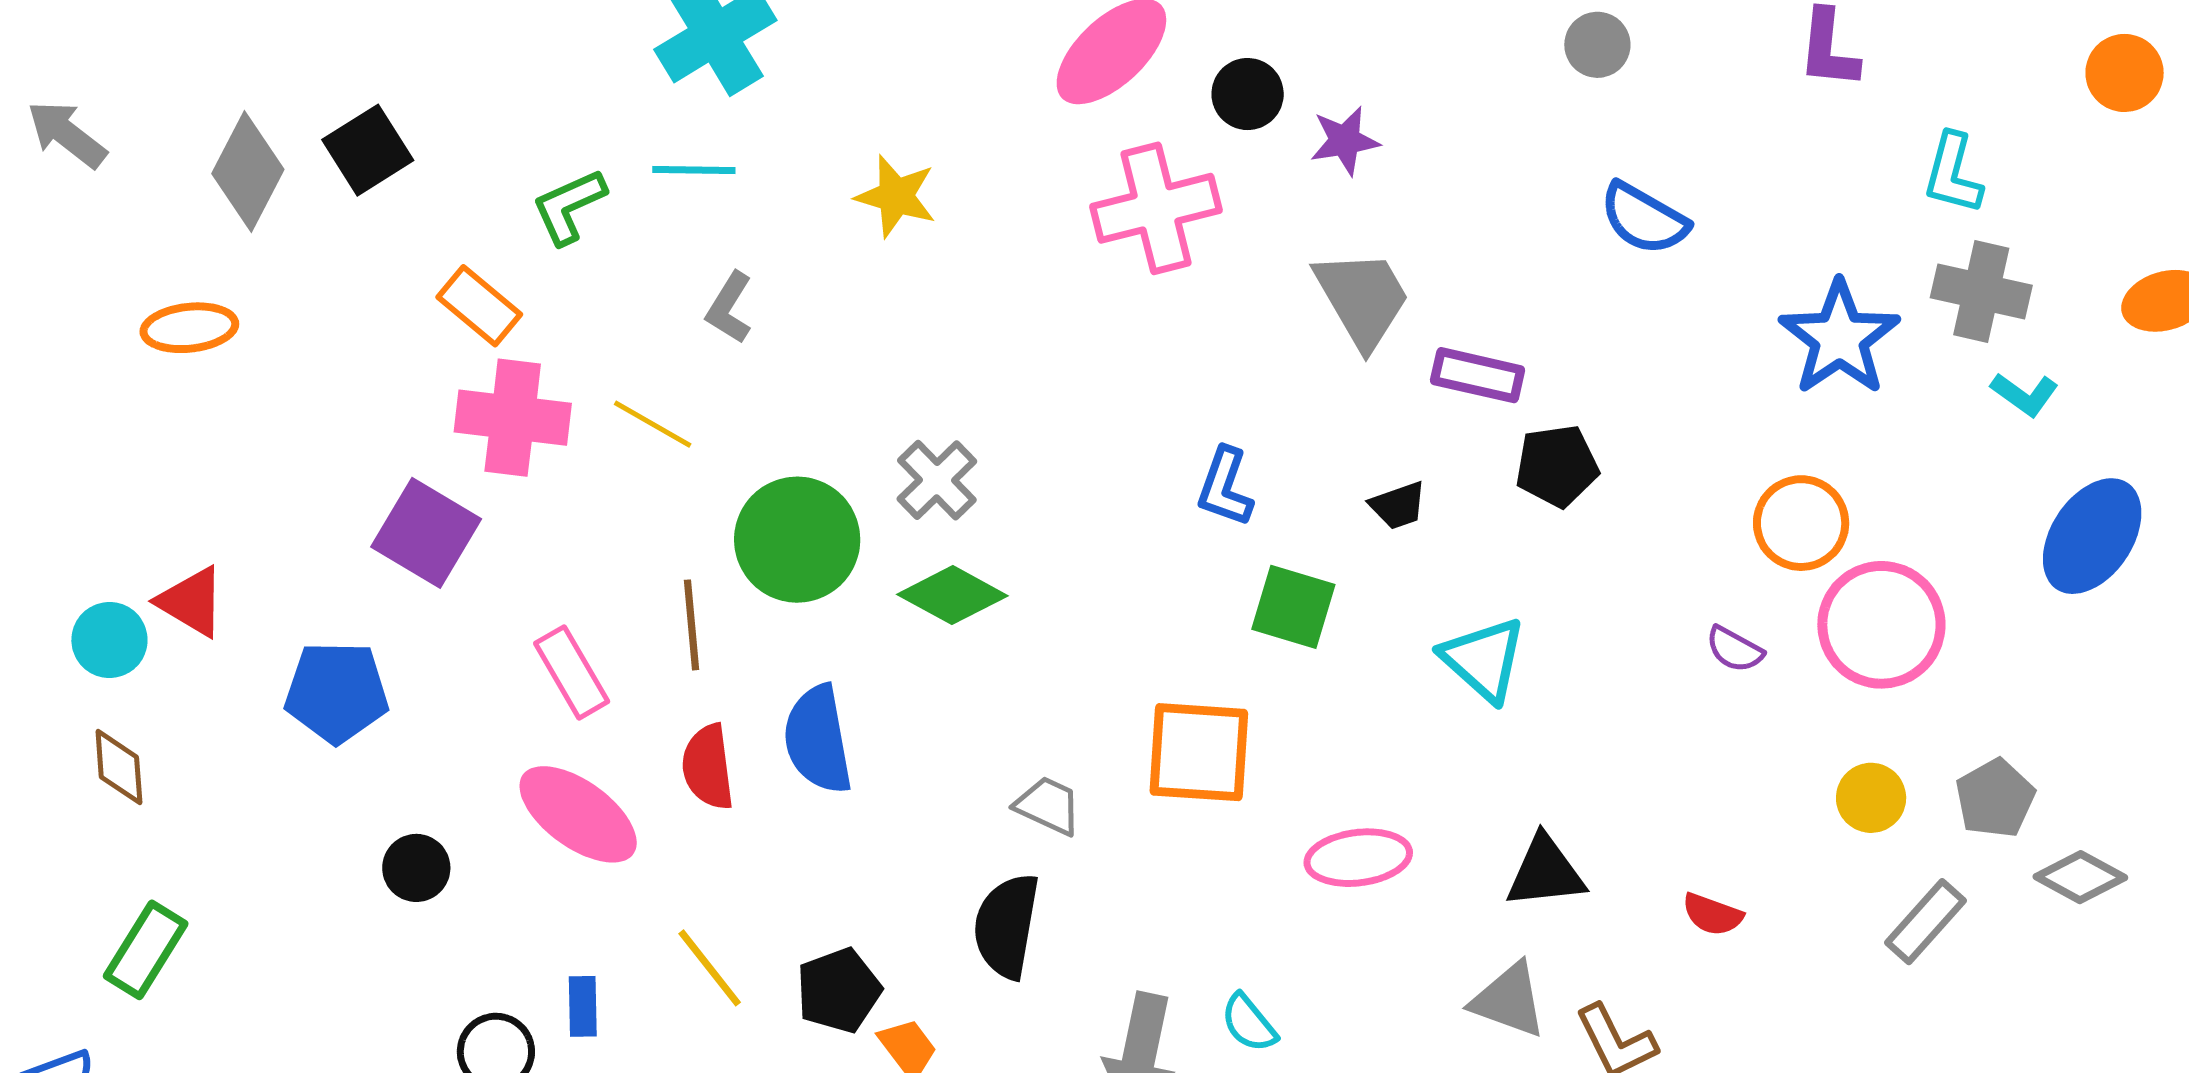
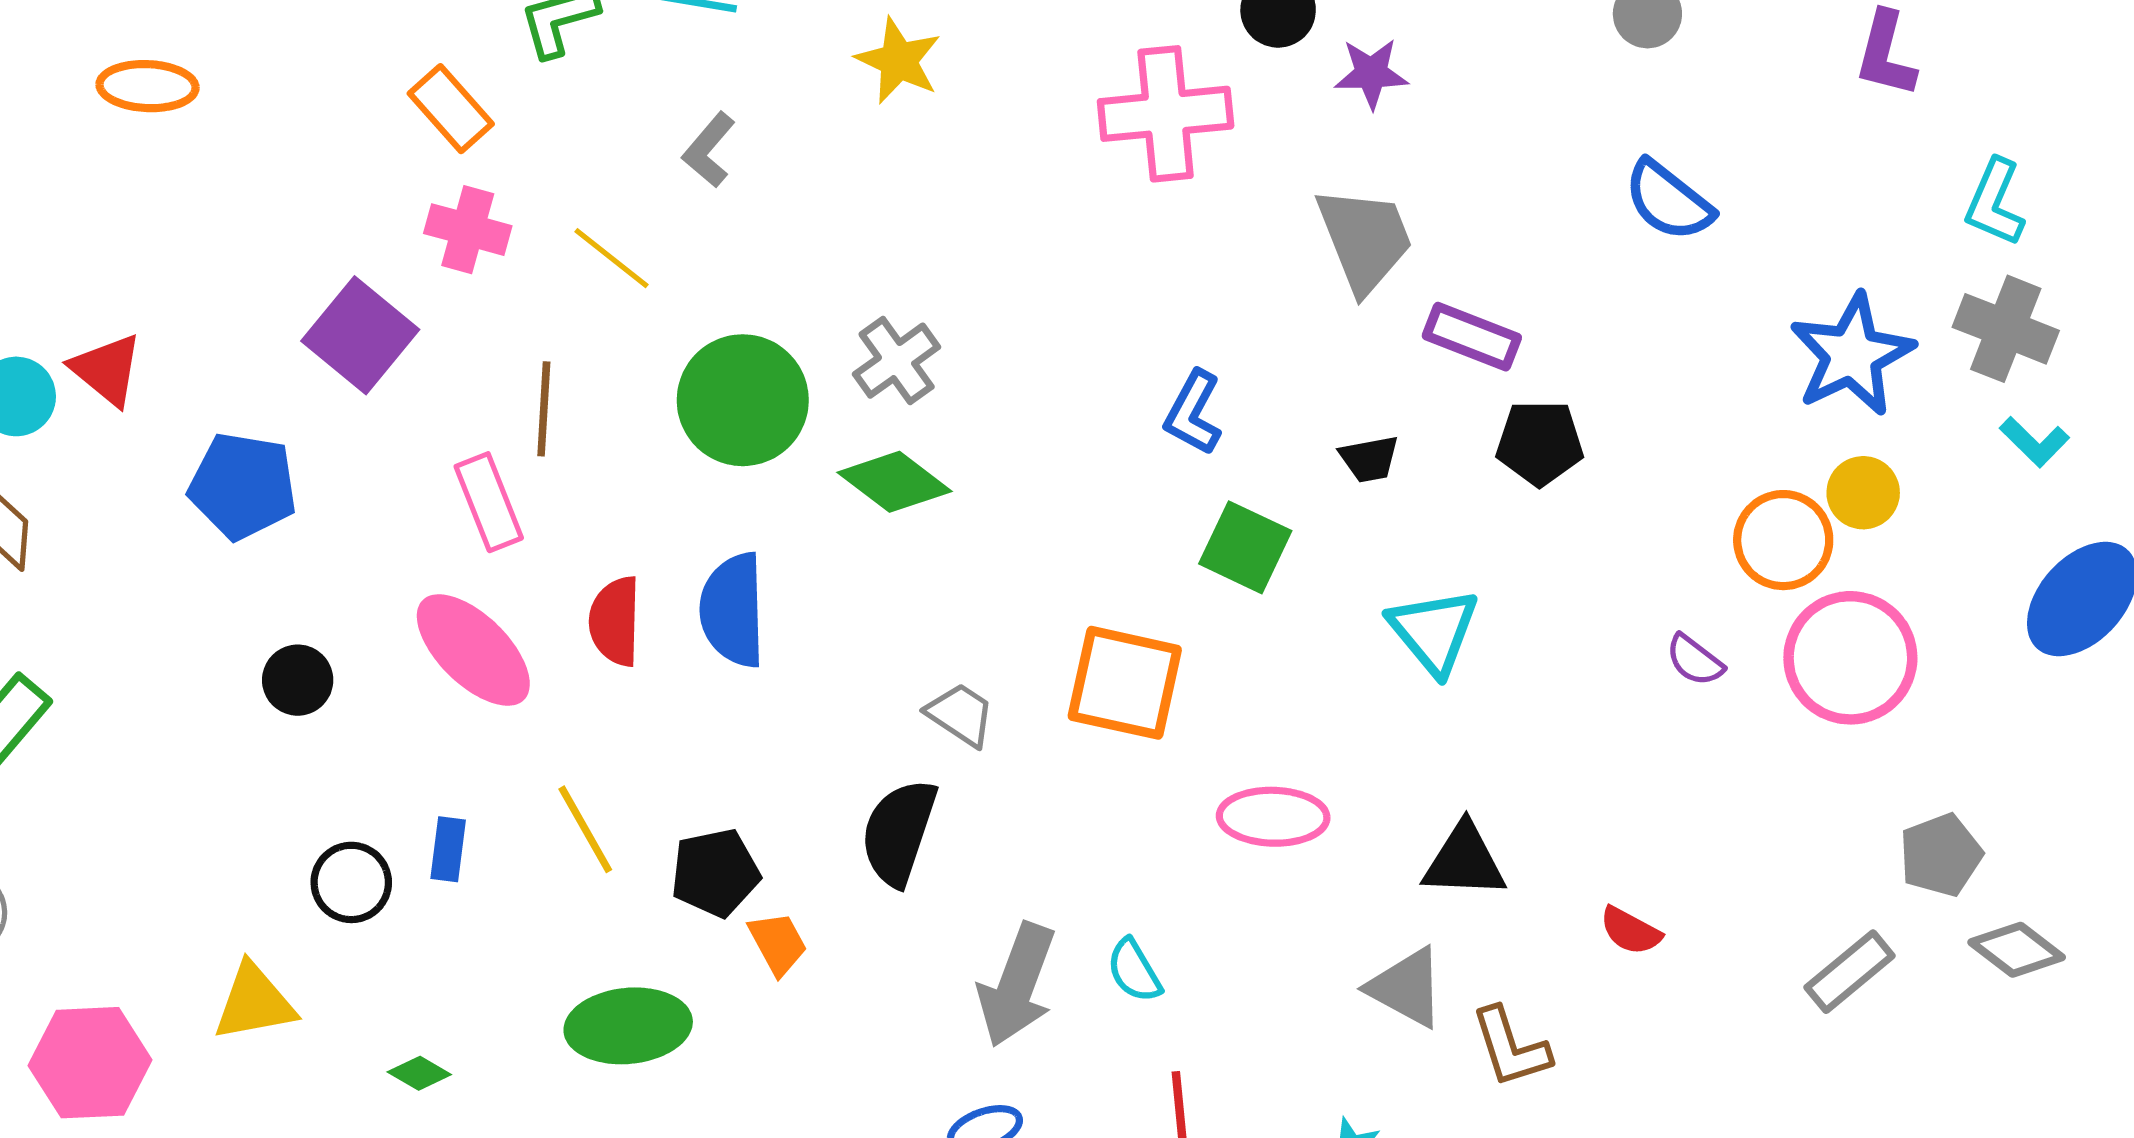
pink cross: (513, 418) -> (468, 230), size x0.7
brown line: (691, 625) -> (544, 409), moved
yellow circle: (1871, 798) -> (1863, 493), moved

